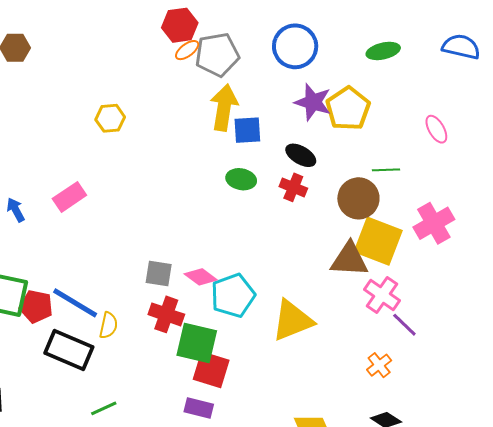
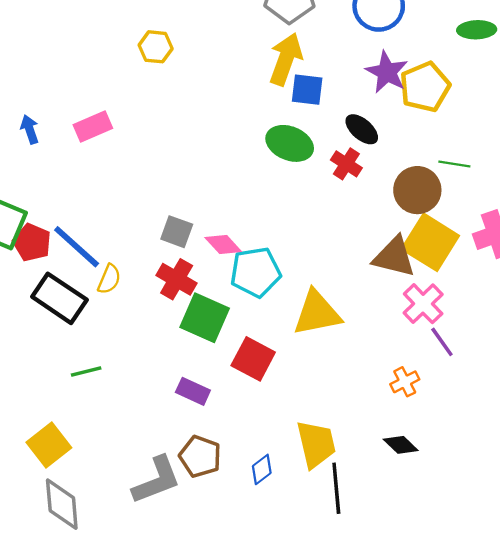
green ellipse: (241, 179) -> (290, 143), size x1.4
red square: (211, 370) -> (253, 359), moved

